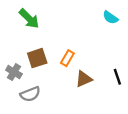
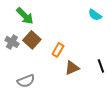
brown square: (37, 58) -> (32, 40), moved, turned -30
gray cross: (14, 72) -> (12, 42), moved

